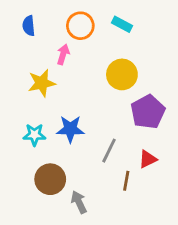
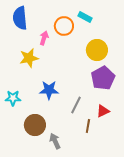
blue semicircle: (29, 26) -> (20, 18), size x1.6
orange circle: (80, 26) -> (64, 26), moved
yellow circle: (122, 74) -> (97, 50), moved
cyan star: (34, 135) -> (13, 98), moved

